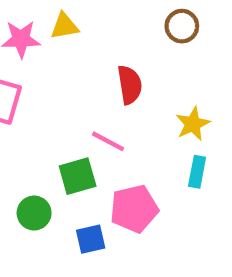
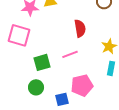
pink line: (108, 141) -> (70, 54), turned -49
green square: (78, 176) -> (42, 62), moved

